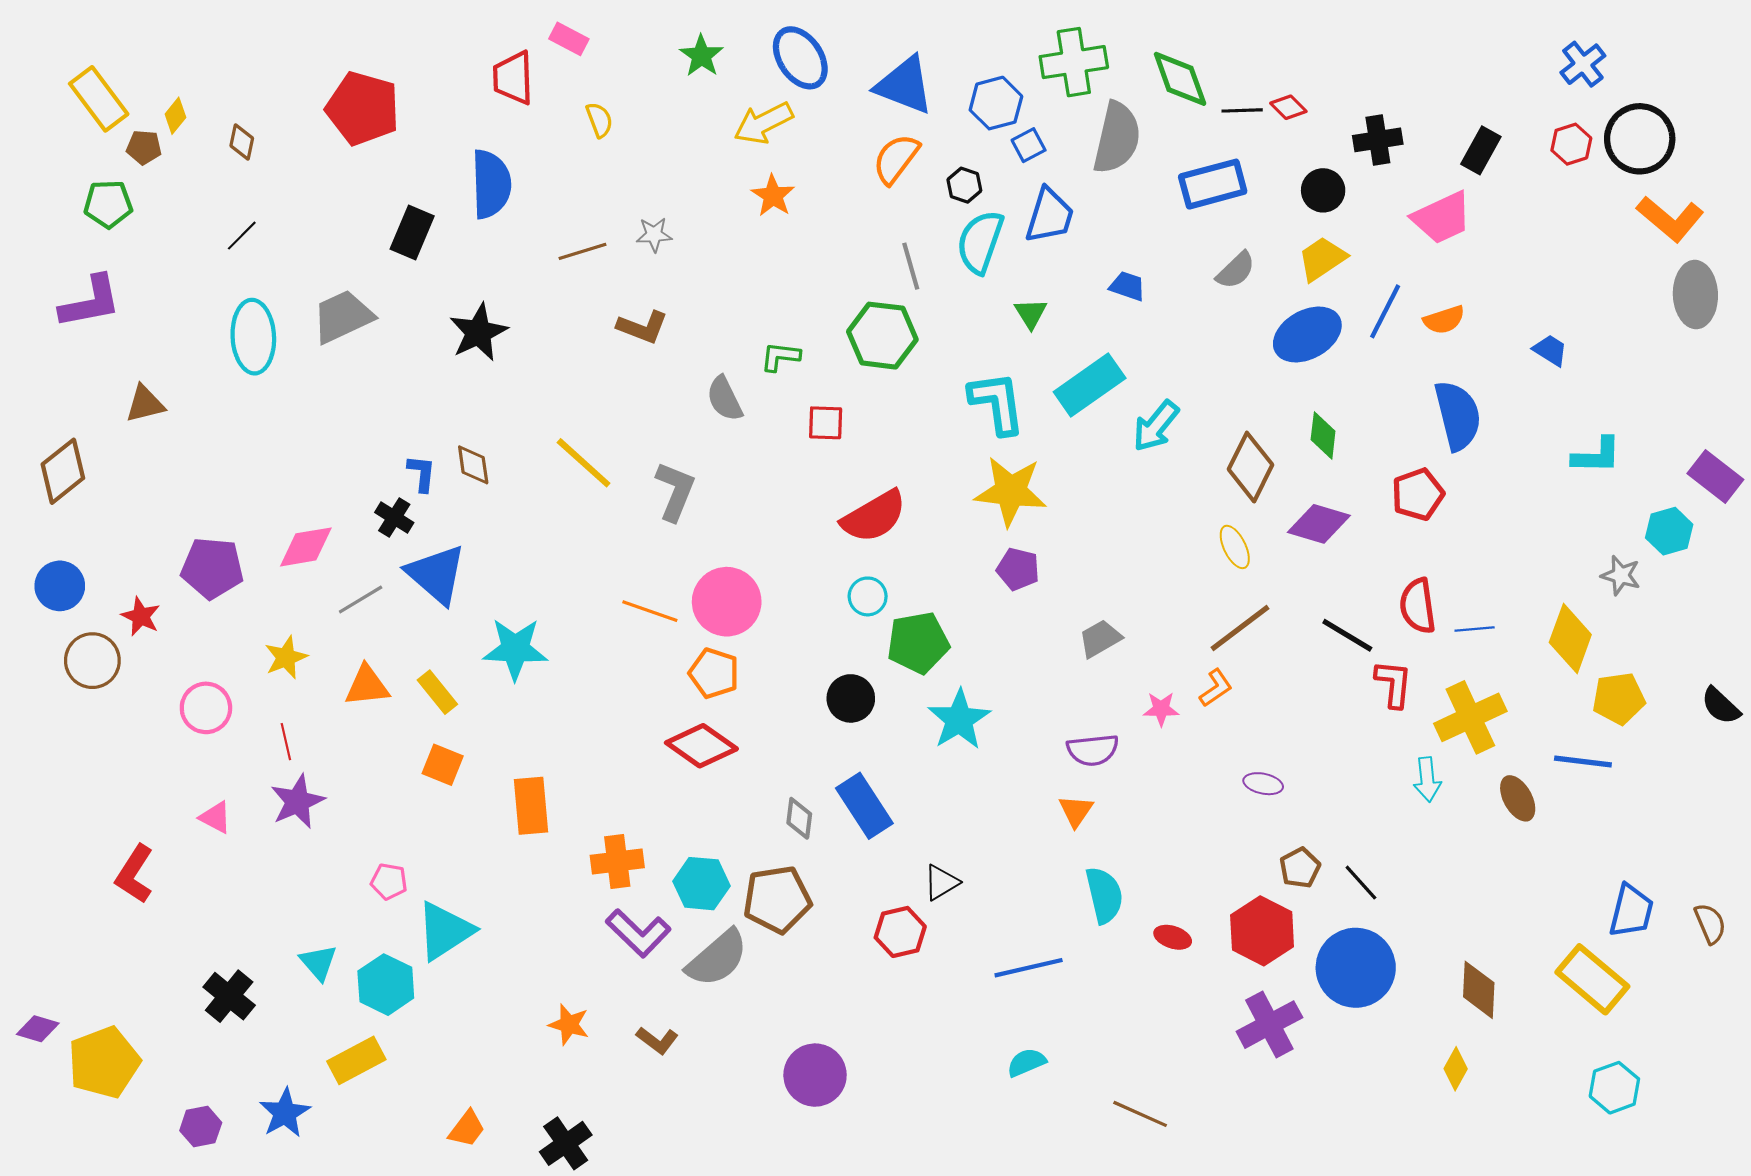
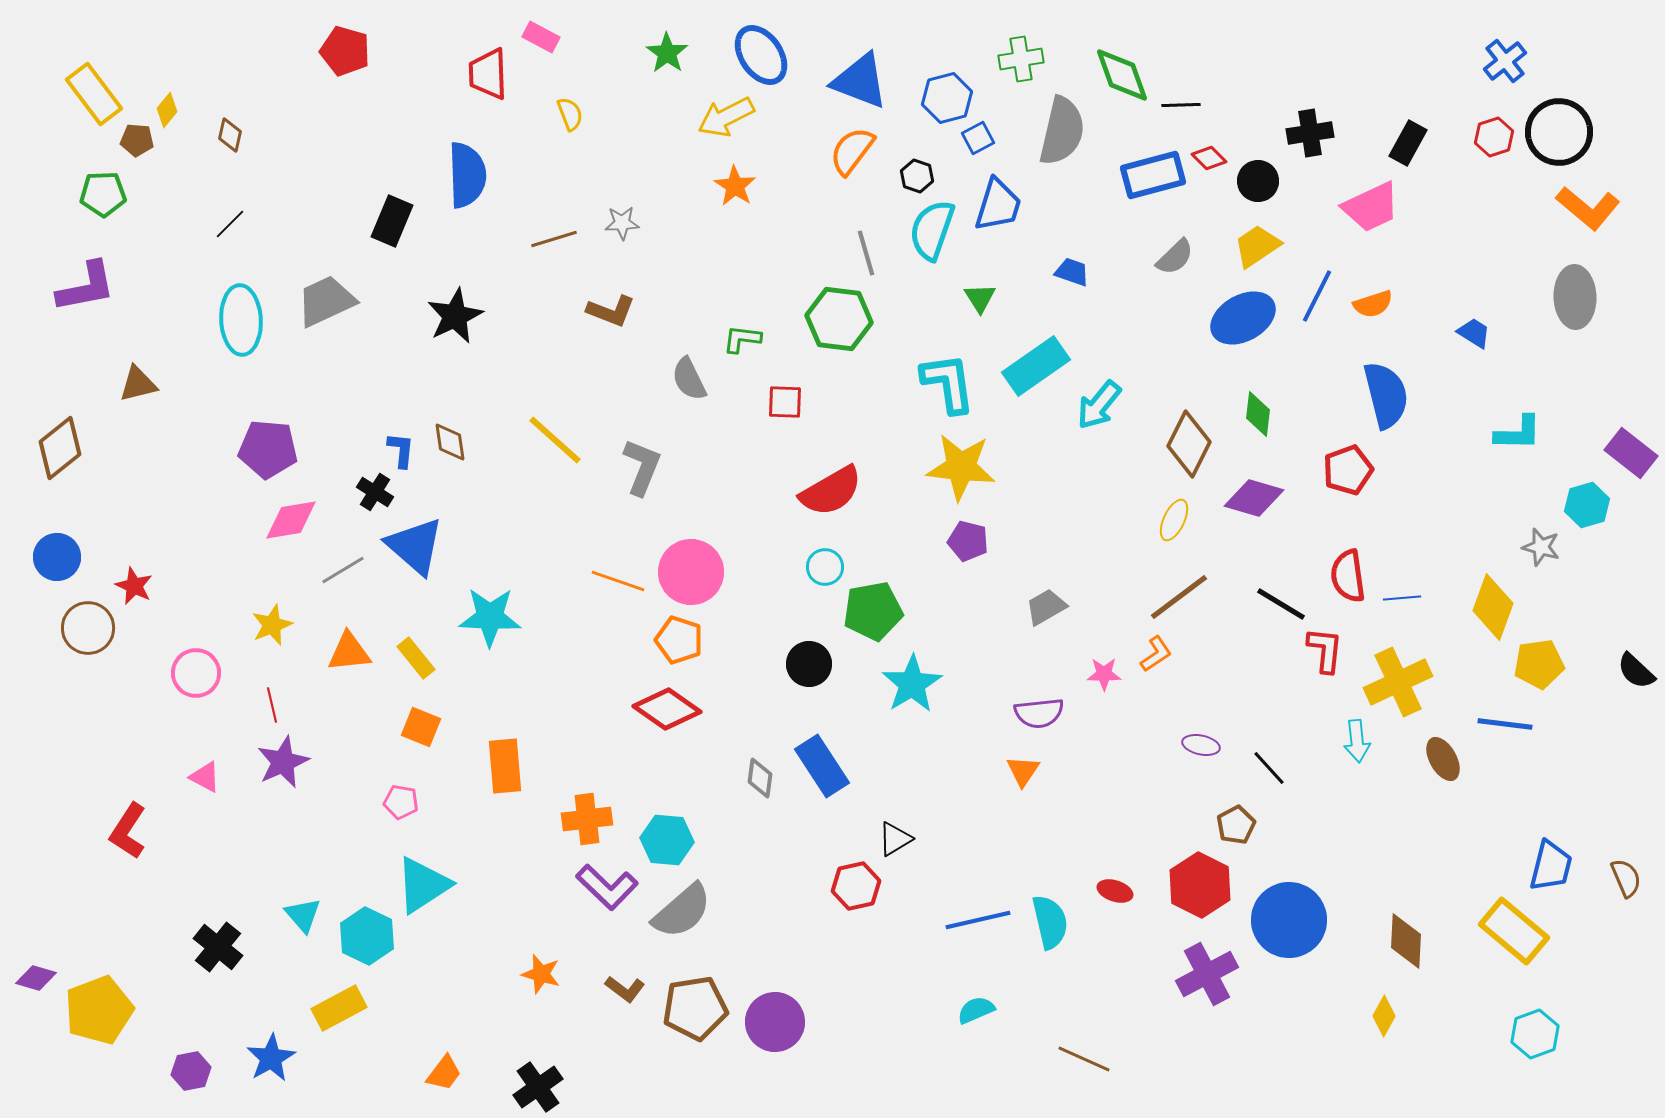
green cross: (1074, 62) -> (1021, 59), size x0.7
red diamond: (1288, 107) -> (1209, 158), moved
red pentagon: (363, 108) -> (345, 51), moved, size x0.7
gray ellipse: (1695, 295) -> (1575, 297), moved
yellow ellipse: (1235, 547) -> (1174, 520), turned 51
purple pentagon: (212, 568) -> (268, 449), moved
pink pentagon: (389, 881) -> (401, 802), moved
black line: (1361, 883) -> (1269, 768), moved
cyan semicircle: (1104, 895) -> (1050, 922), moved
brown pentagon: (777, 899) -> (695, 1008), moved

